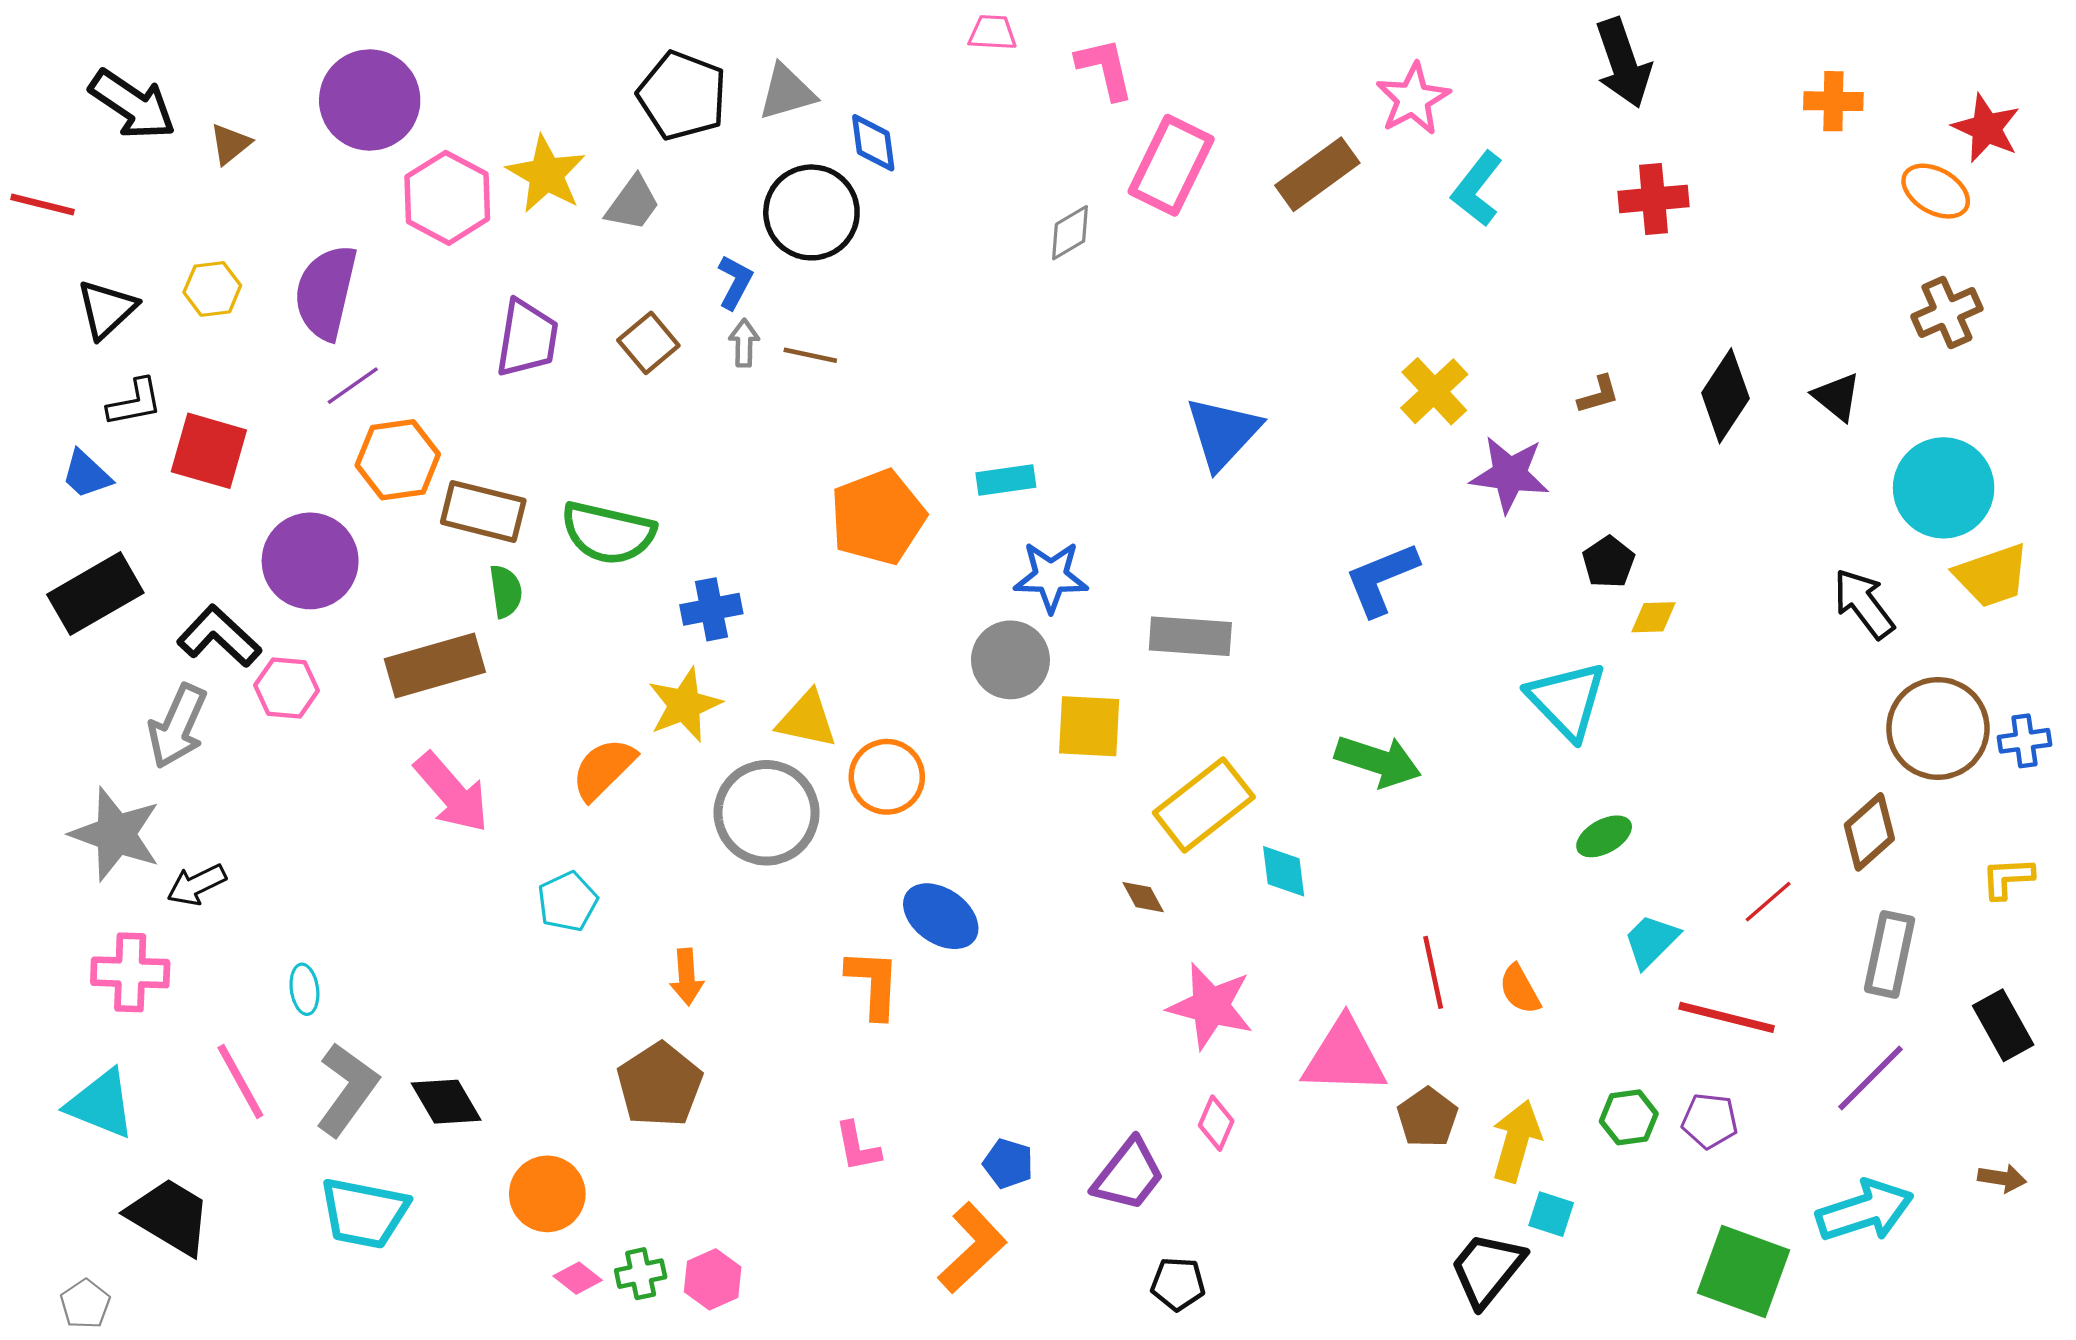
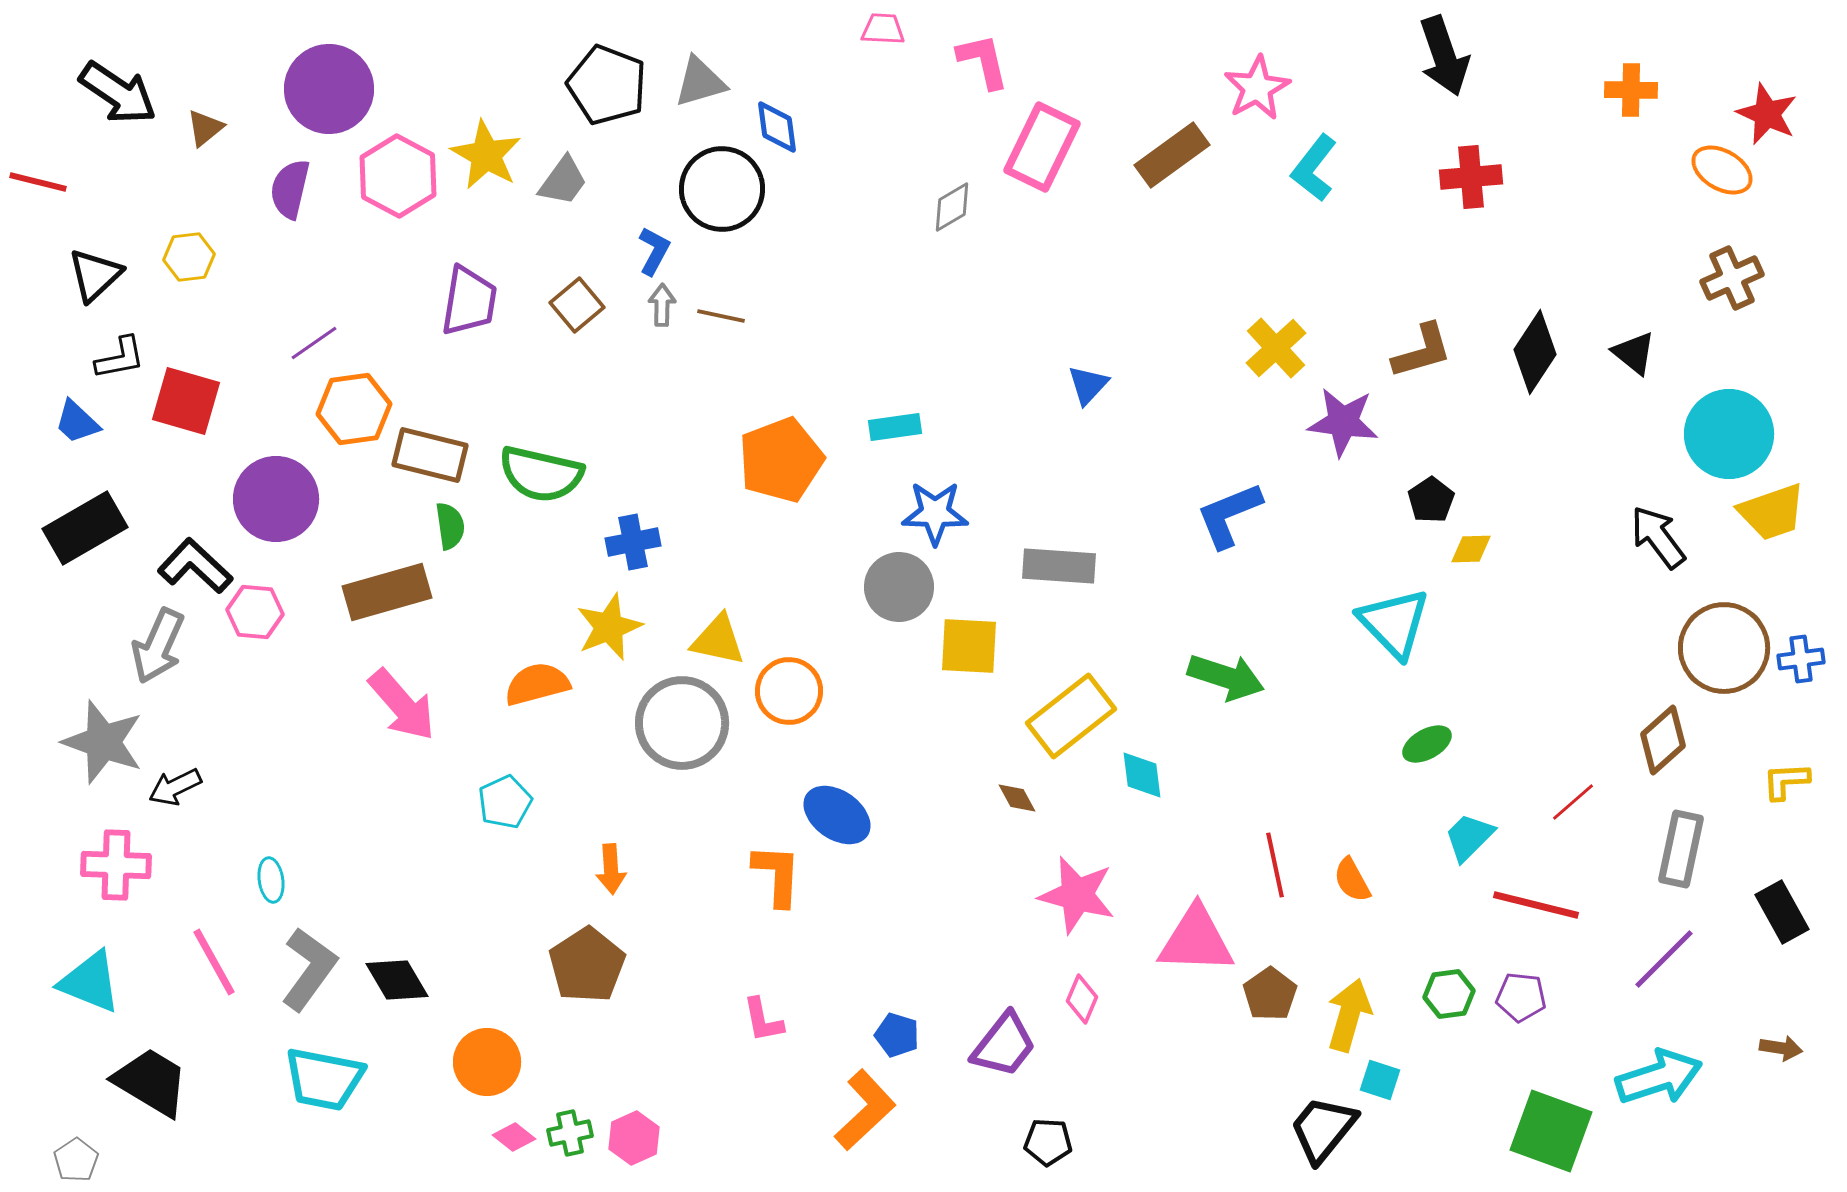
purple semicircle: (326, 292) -> (290, 189), moved, size x0.7
brown L-shape: (1598, 395) -> (1422, 351), size x1.6
blue triangle: (1223, 433) -> (1088, 385), size x0.6
orange semicircle: (603, 769) -> (537, 684), turned 30

